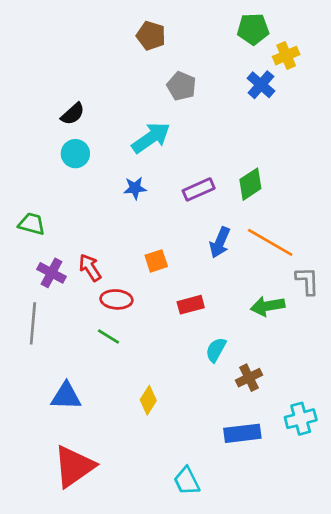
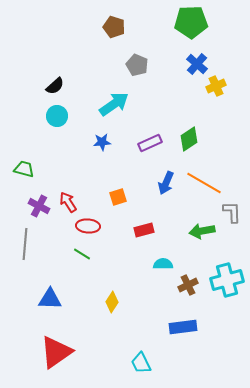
green pentagon: (253, 29) -> (191, 22), size x1.4
yellow cross: (286, 56) -> (216, 86), moved
cyan semicircle: (216, 350) -> (163, 264), turned 60
cyan cross: (301, 419) -> (227, 280), moved, size x1.4

